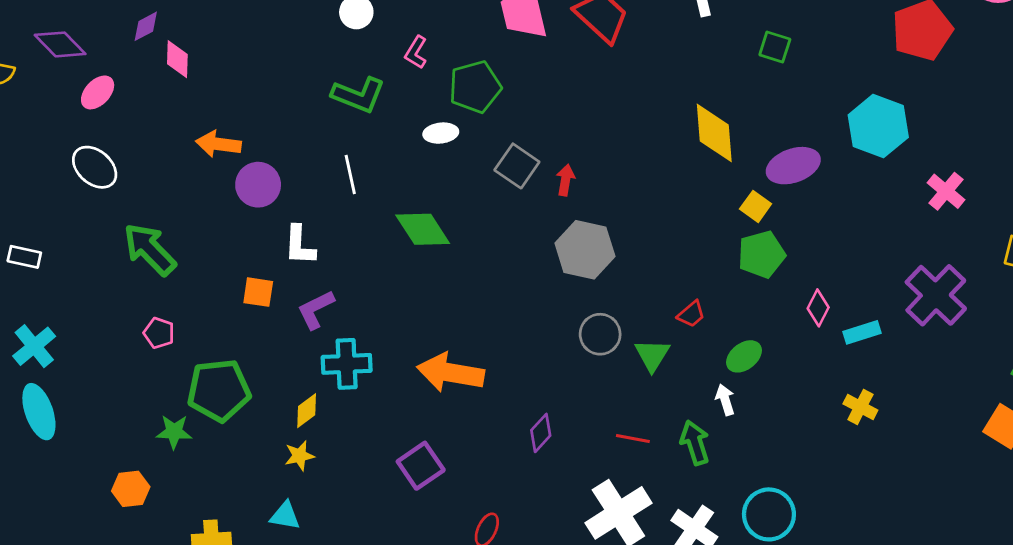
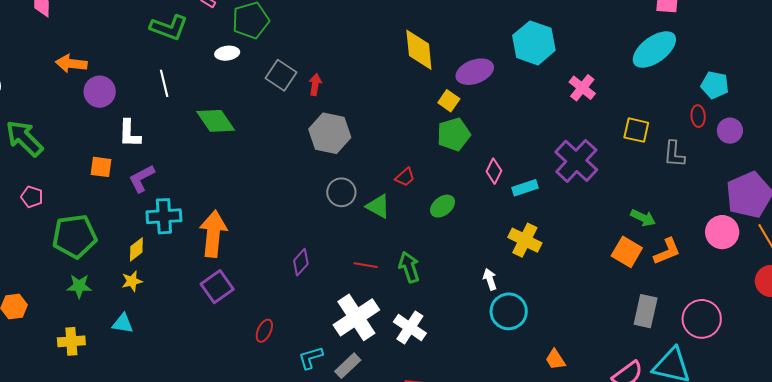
green triangle: (652, 355) -> (378, 206), turned -32
orange arrow: (451, 373) -> (213, 234), moved, turned 87
white arrow: (725, 400) -> (490, 279), moved
yellow cross: (860, 407) -> (525, 240), size x1.4
green star: (174, 432) -> (79, 286), moved
cyan circle: (769, 514) -> (509, 311), moved

